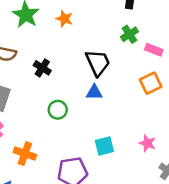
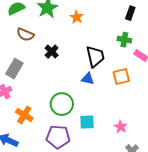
green cross: (129, 34) -> (124, 40), turned 32
orange square: (151, 83) -> (121, 76), moved
green circle: (58, 110) -> (62, 104), moved, size x1.5

